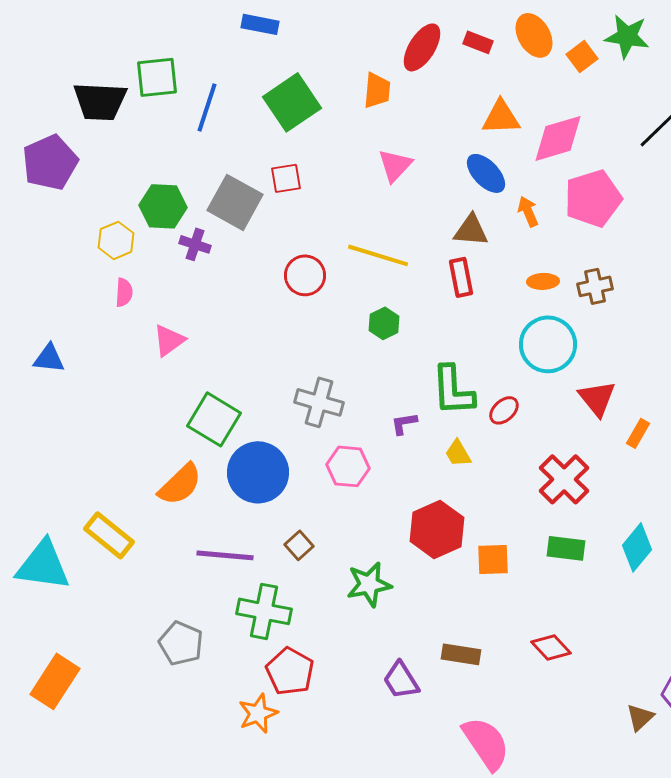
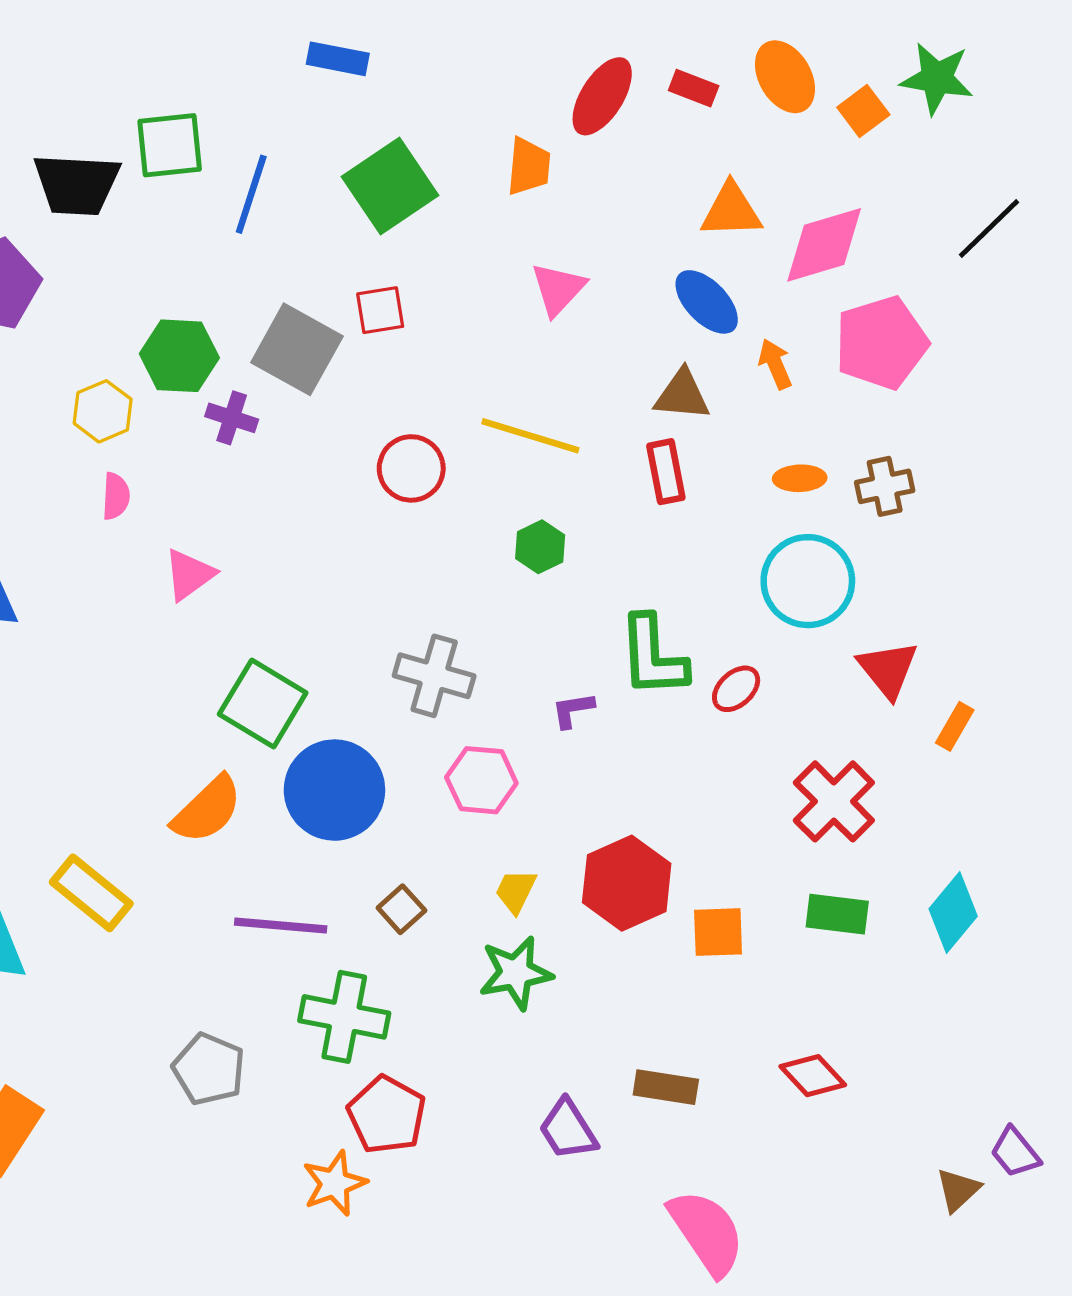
yellow trapezoid: (458, 453) -> (516, 891), moved, turned 56

